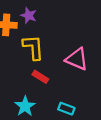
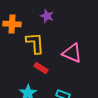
purple star: (29, 15) -> (47, 16), moved

